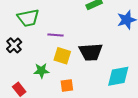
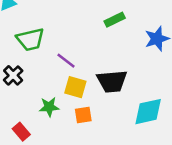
purple line: (55, 35) -> (66, 61), turned 35
orange square: (67, 86) -> (83, 115), moved

